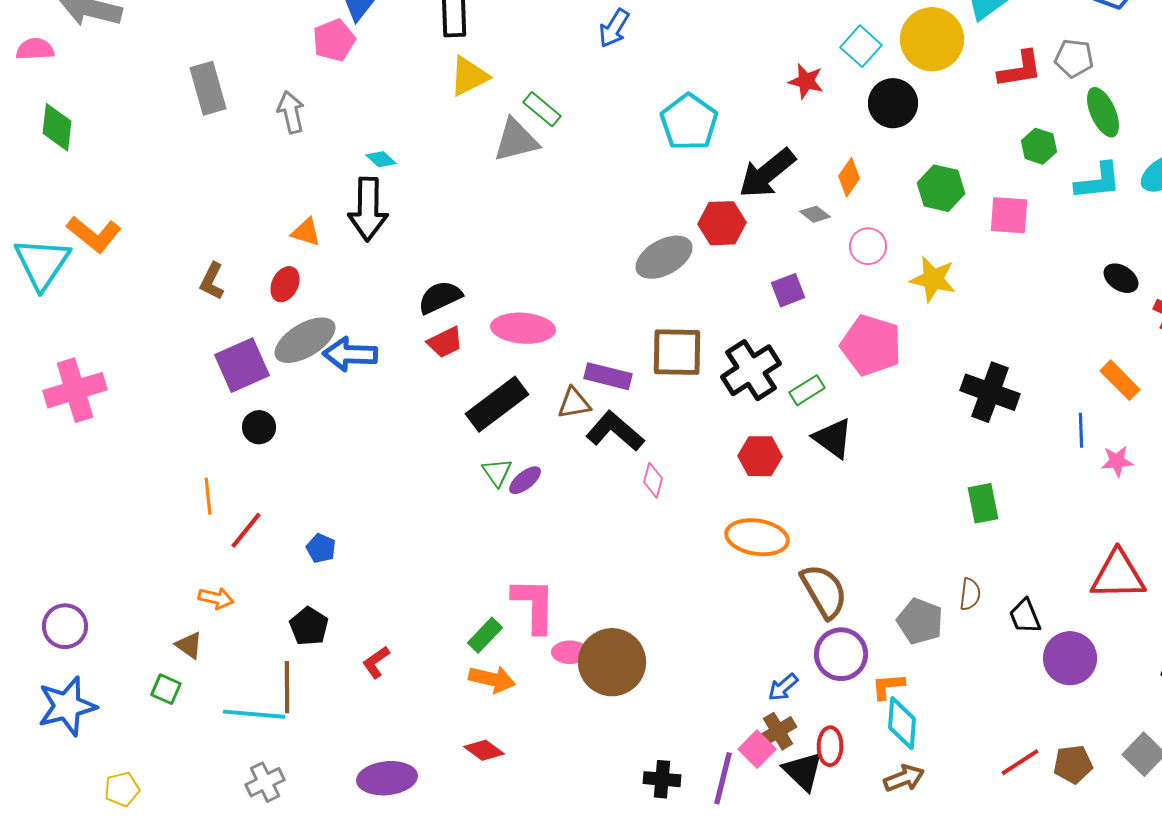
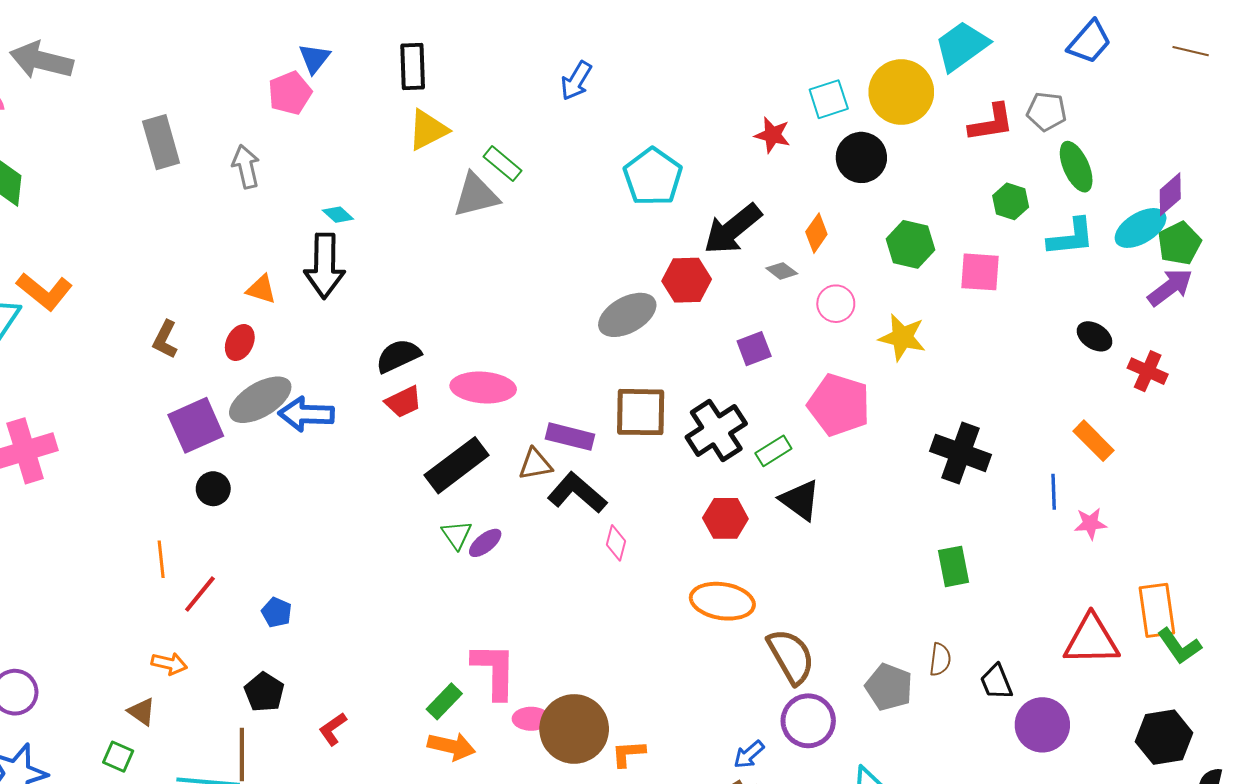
cyan square: (861, 46) -> (829, 99), turned 30
orange L-shape: (888, 686) -> (628, 754), moved

